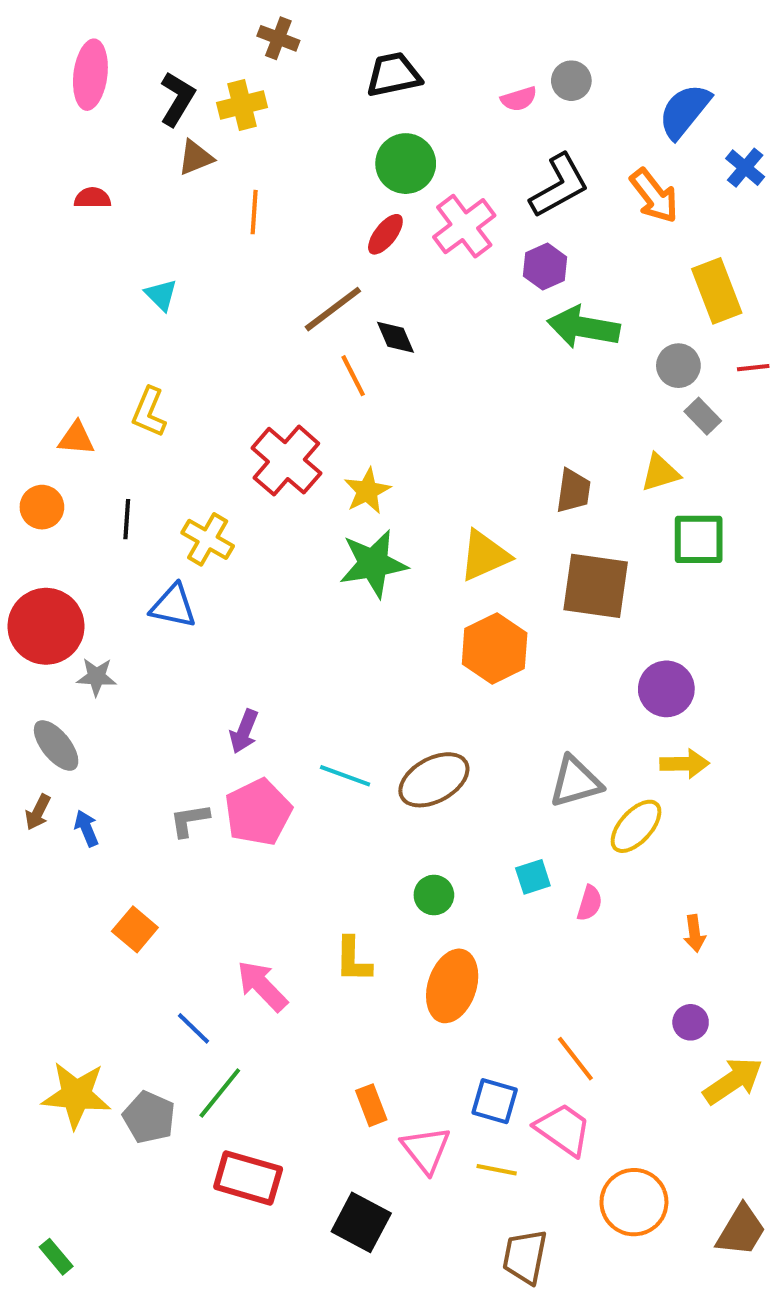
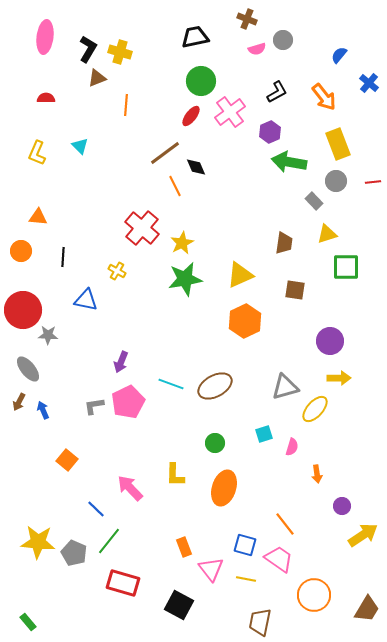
brown cross: (278, 38) -> (247, 19), moved
yellow cross: (242, 105) -> (120, 52), turned 30
blue semicircle: (684, 111) -> (339, 55), size x0.6
black L-shape: (559, 186) -> (277, 92), size x0.7
yellow rectangle: (717, 291) -> (338, 144), moved
yellow L-shape: (149, 412) -> (37, 153), moved
gray rectangle: (703, 416) -> (314, 201), moved
yellow cross: (208, 539) -> (117, 271), moved, size x0.7
brown square: (596, 586) -> (295, 290), size x0.6
orange arrow: (695, 933) -> (317, 474), moved

